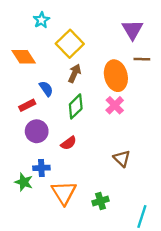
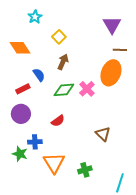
yellow square: (70, 44) -> (59, 37), size x0.6
orange ellipse: (116, 76) -> (111, 73), moved, turned 35
pink cross: (115, 105) -> (87, 89), moved
green diamond: (76, 106) -> (64, 90), turned 40
purple circle: (37, 131) -> (21, 114), moved

